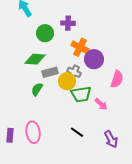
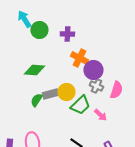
green circle: (45, 33) -> (39, 30), moved
gray rectangle: (50, 72) -> (50, 94), moved
gray cross: (74, 72) -> (96, 86), moved
green trapezoid: (81, 94) -> (80, 105), turned -35

